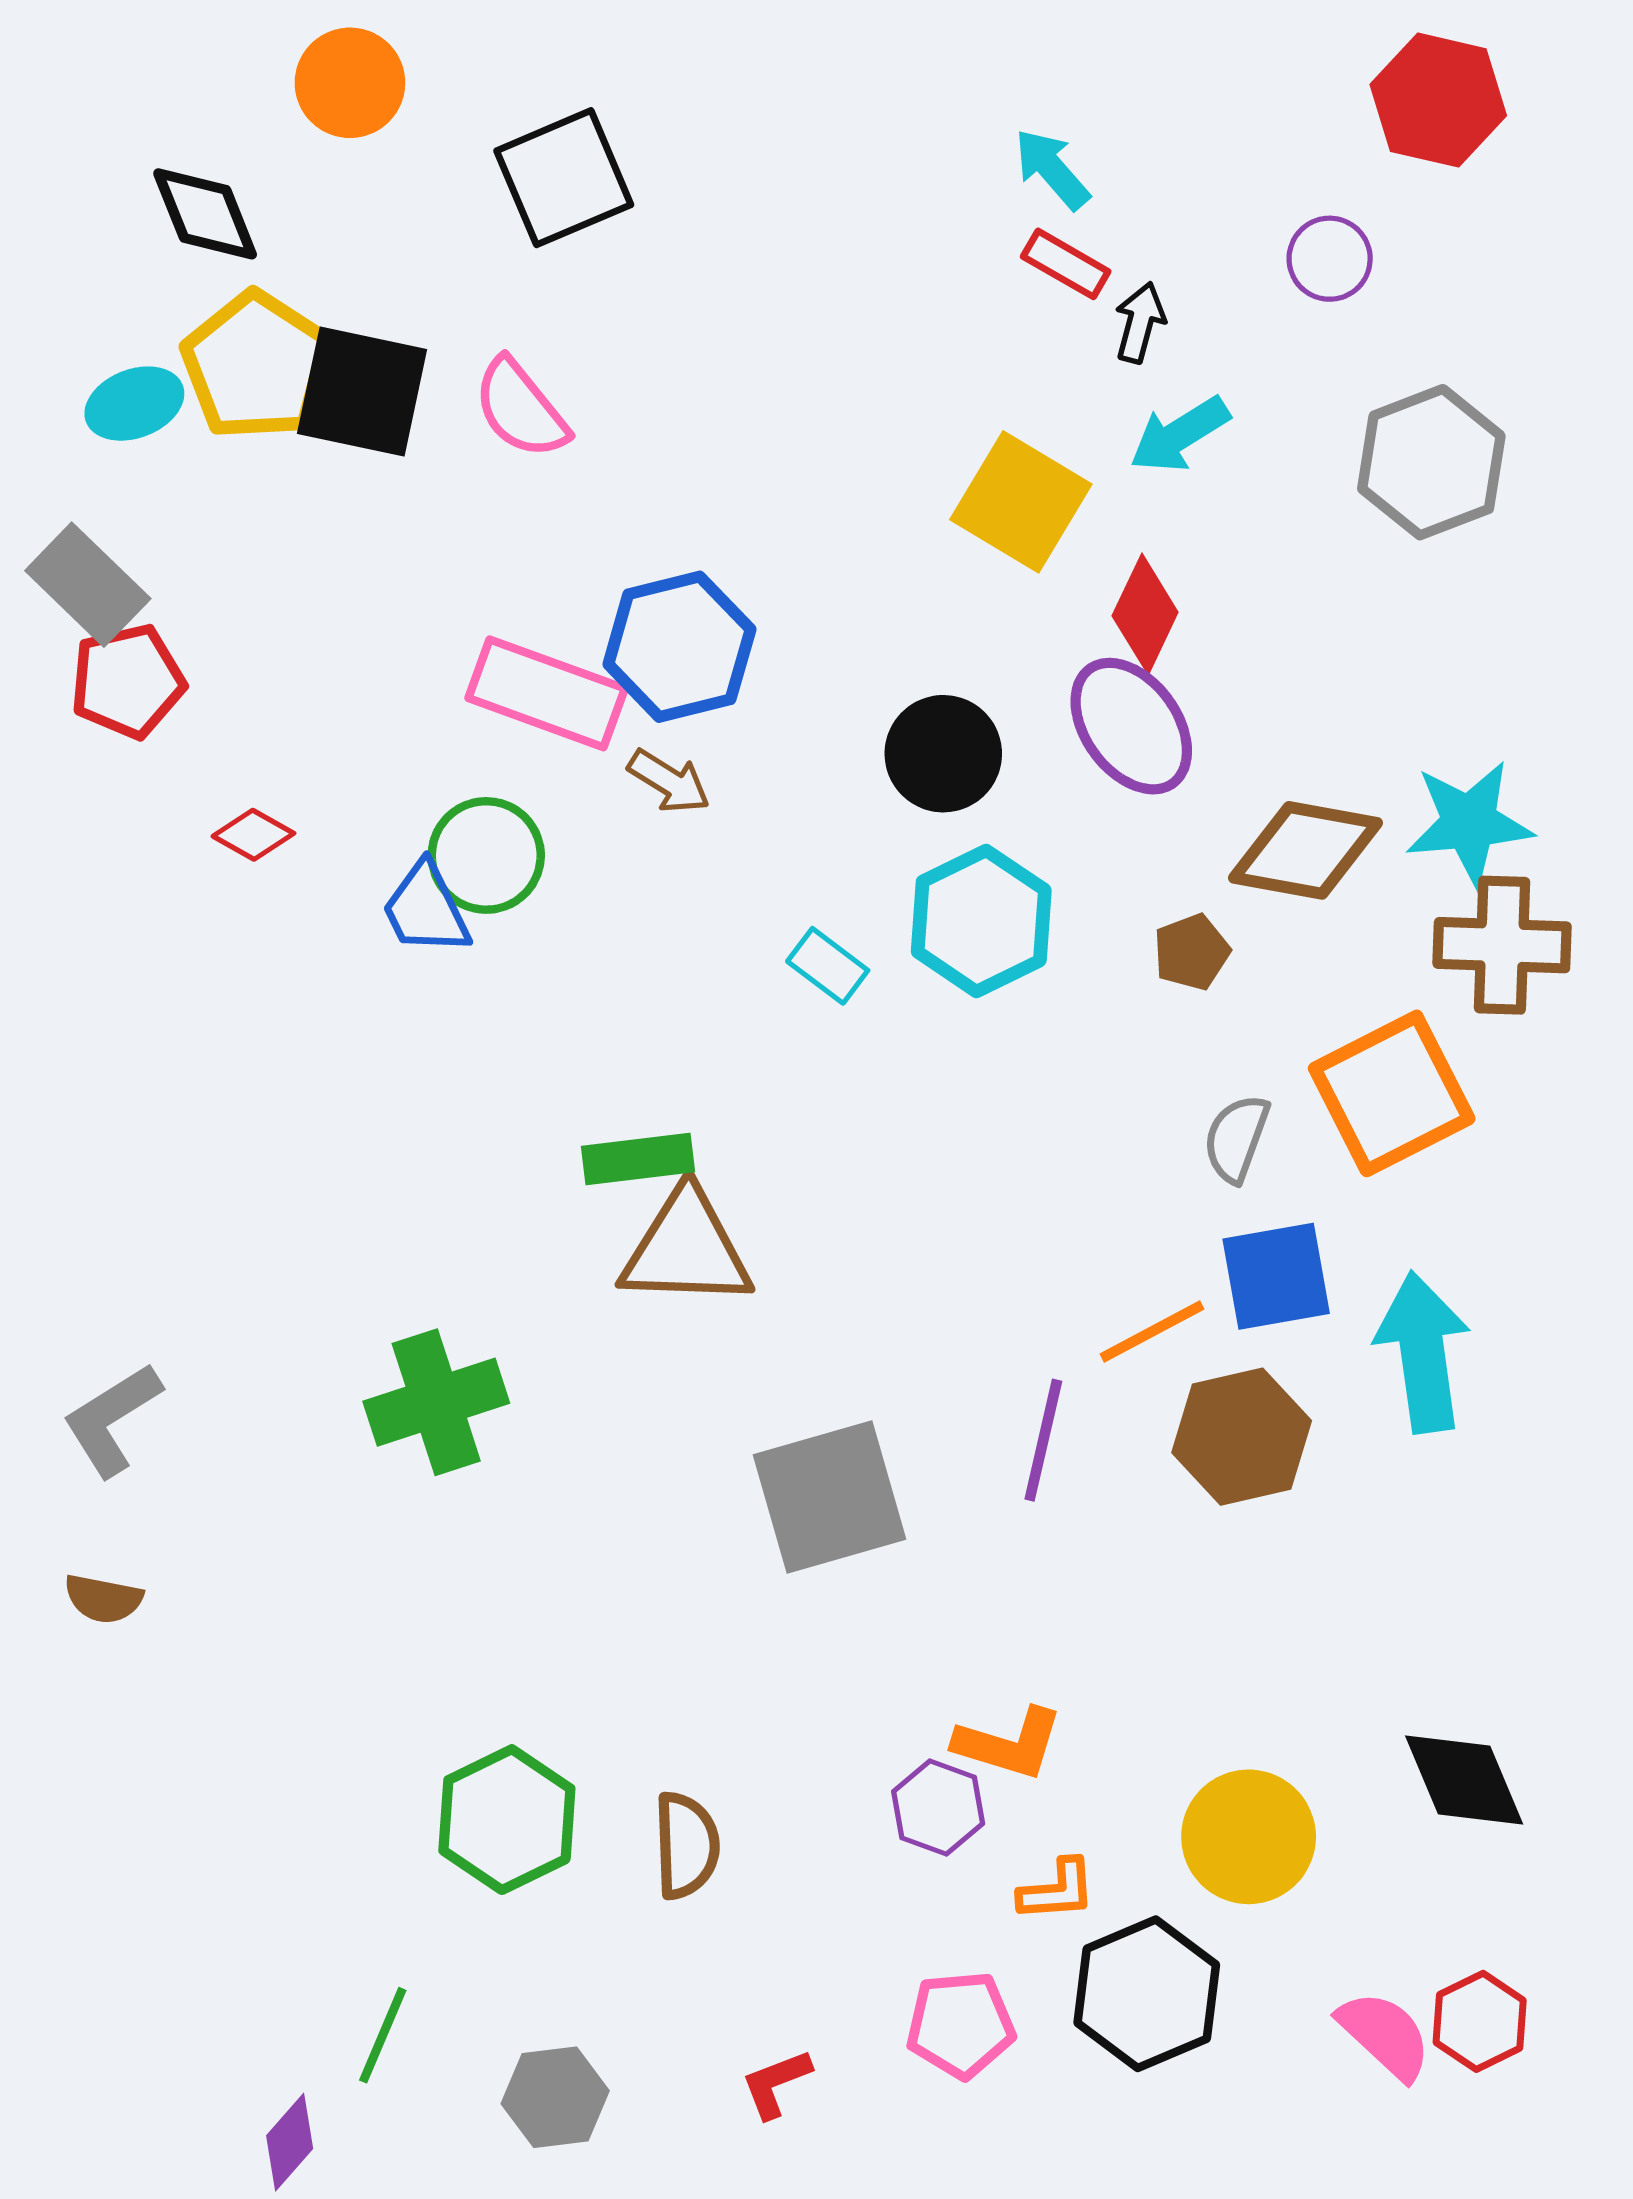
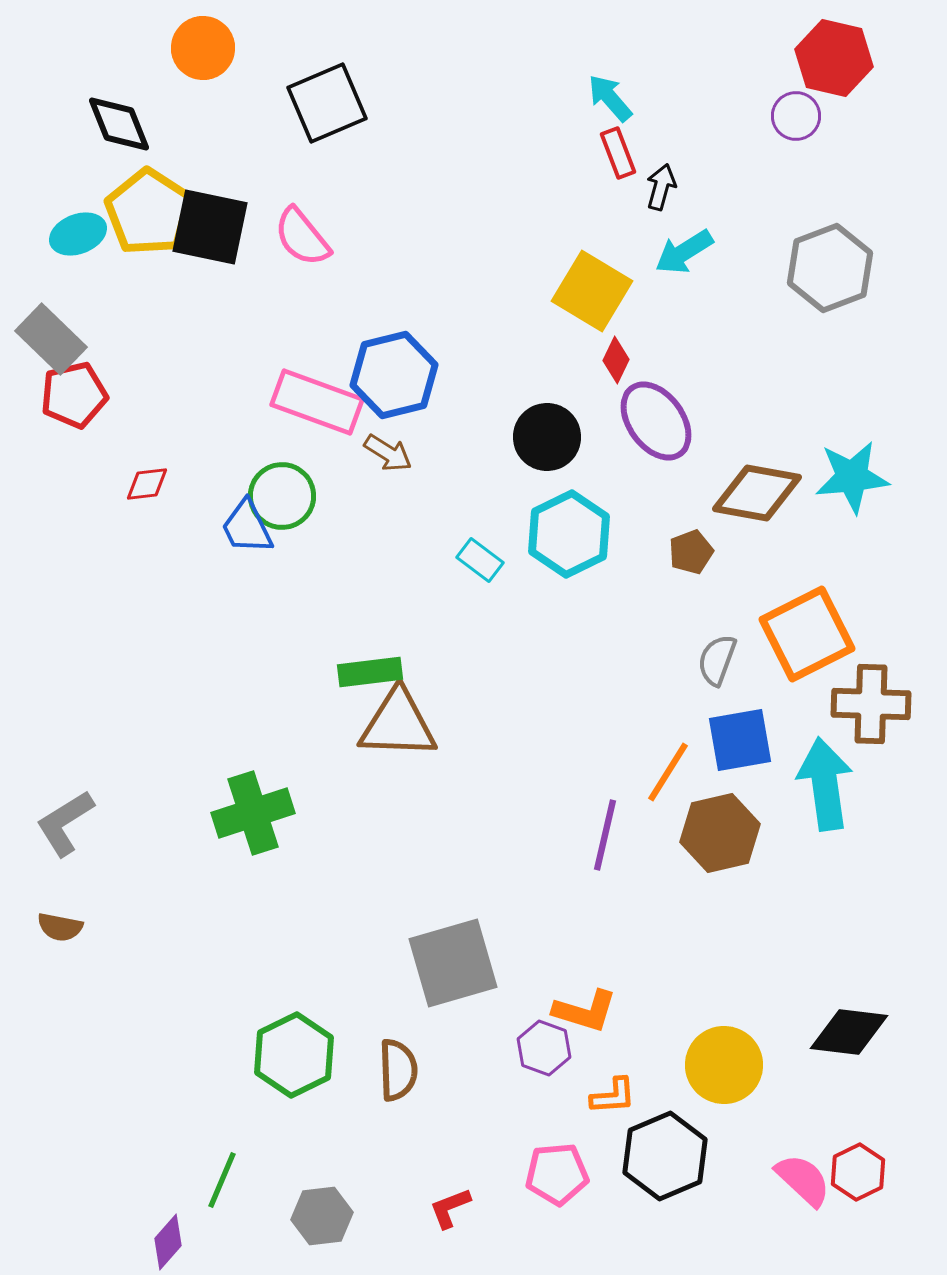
purple circle: (1330, 259) -> (796, 116), moved
red rectangle: (1066, 264) -> (618, 153), turned 39
red diamond: (1145, 614) -> (616, 360), moved, size x0.7
red diamond: (253, 835) -> (147, 484), turned -36
brown cross: (1502, 945) -> (871, 704), moved
orange line: (1152, 1331) -> (668, 772), turned -30
gray square: (829, 1497) -> (453, 963), moved
black diamond: (1464, 1780) -> (849, 1032), turned -60

